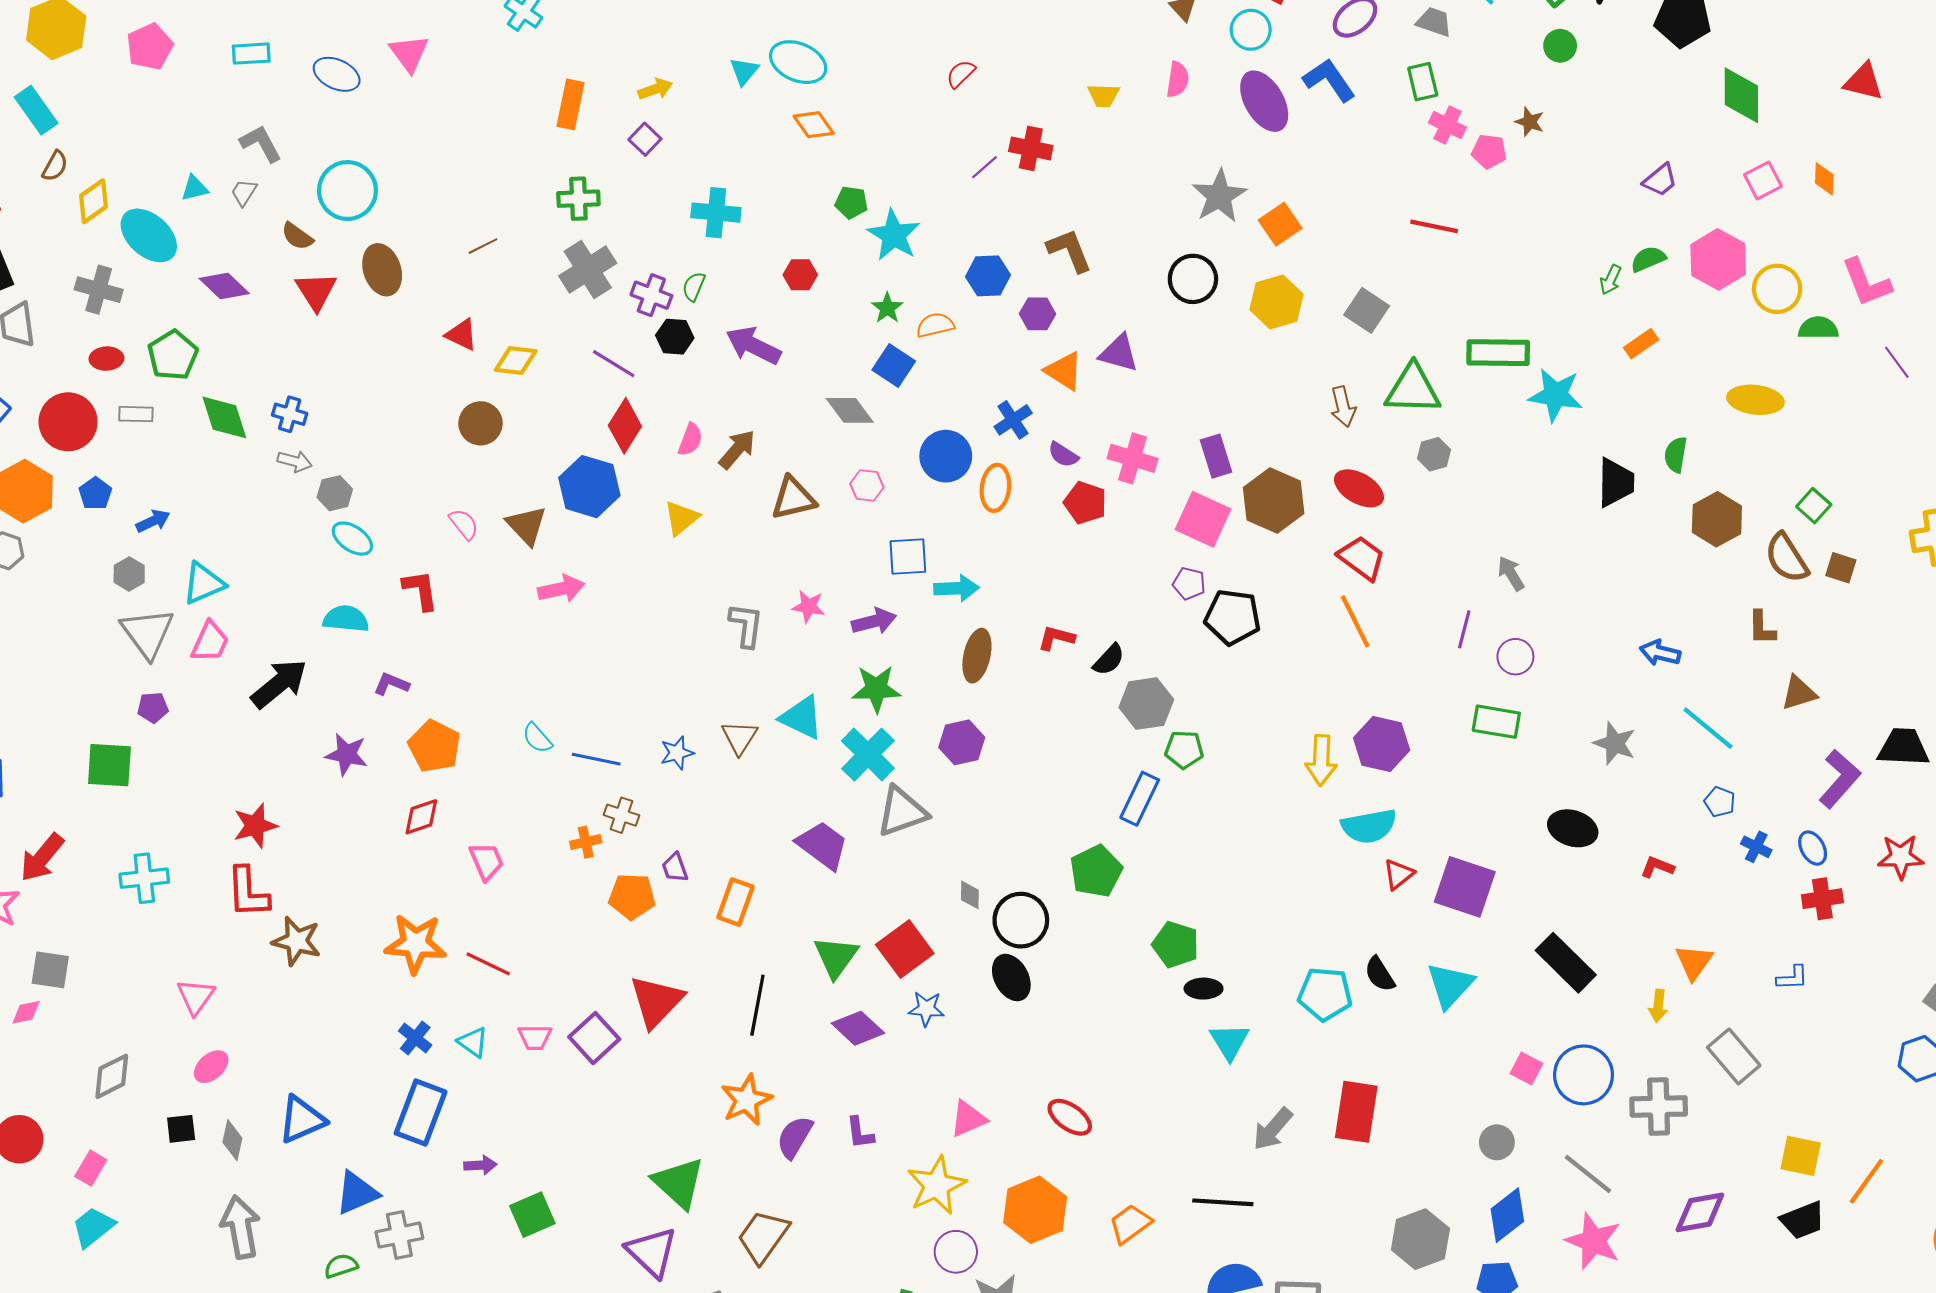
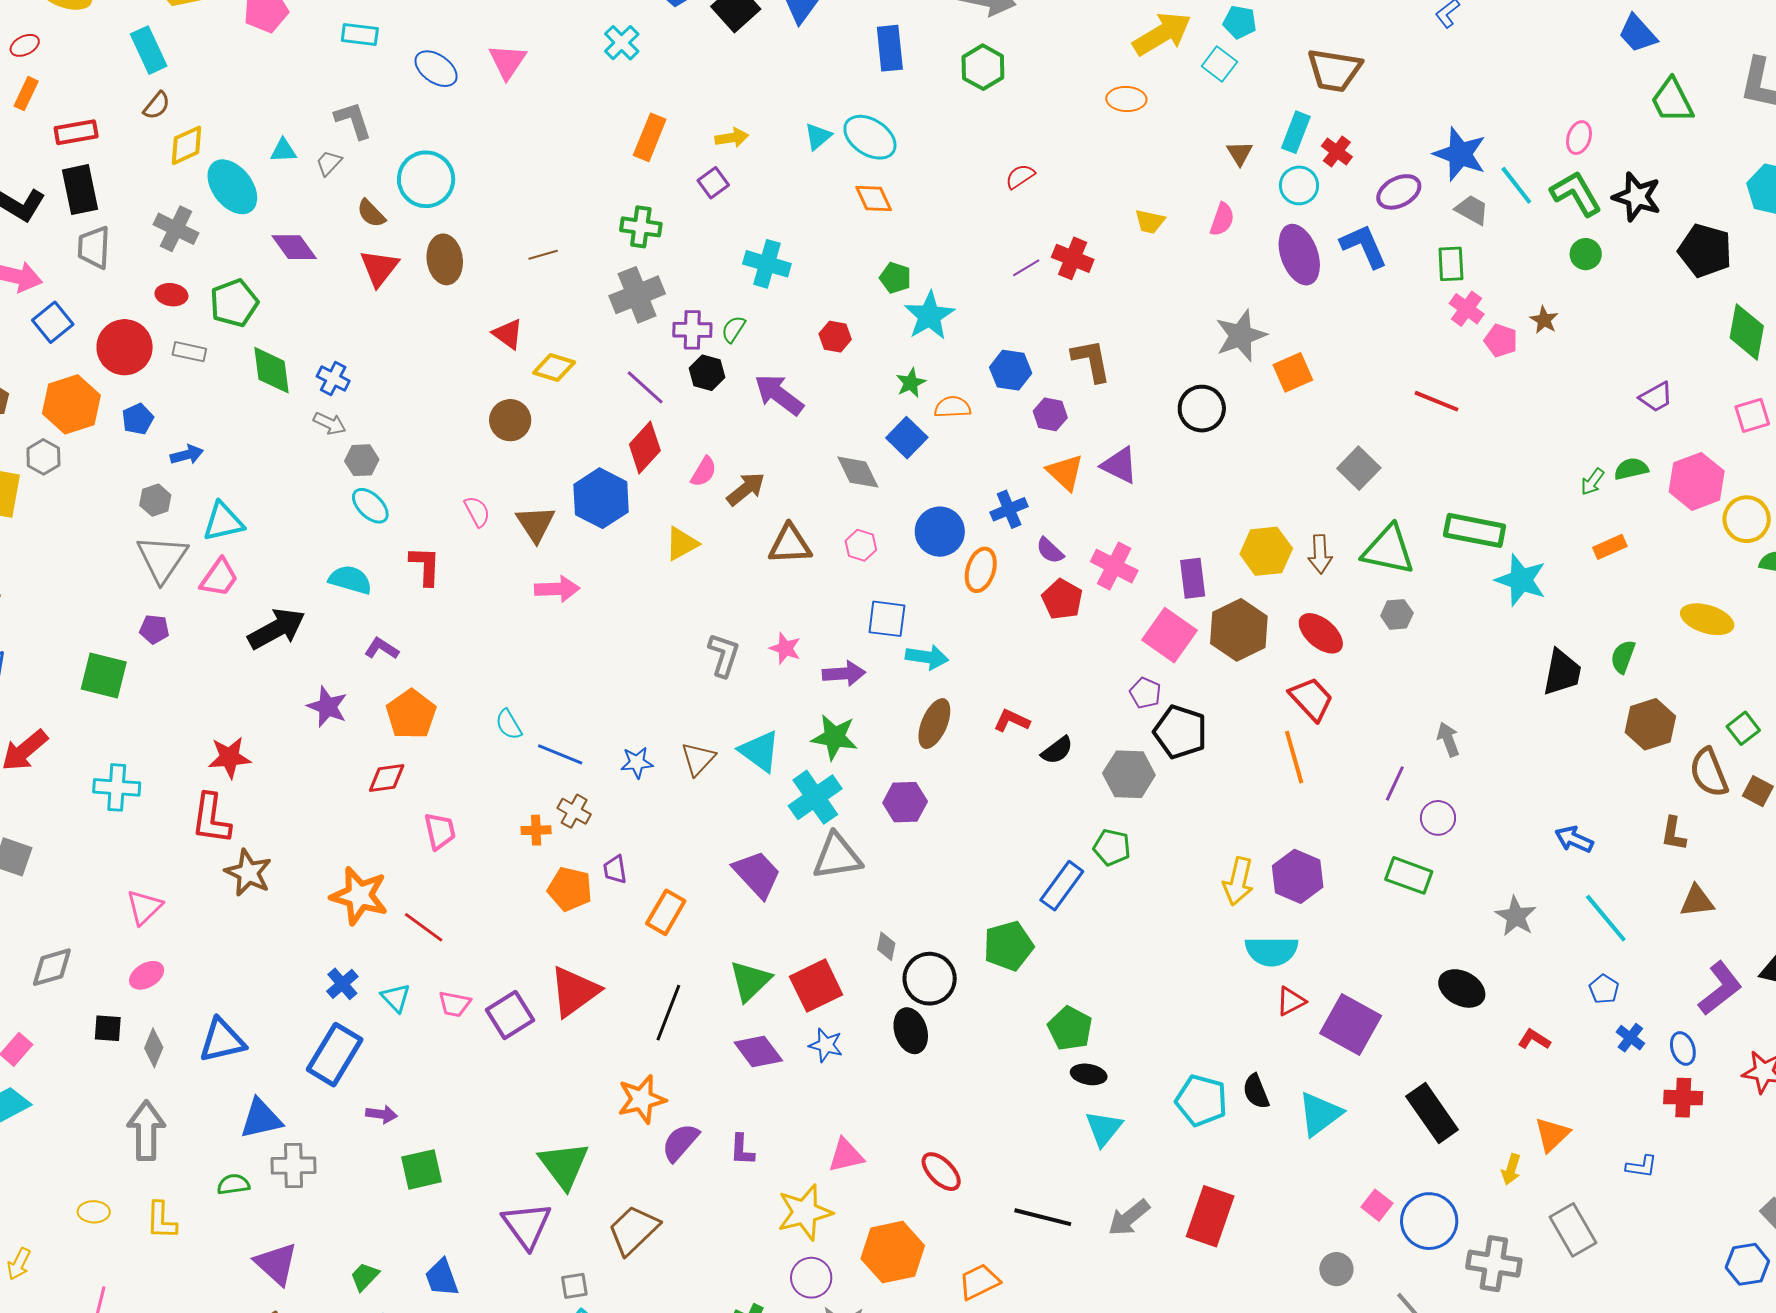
purple cross: (651, 295) -> (692, 330), turned -30
yellow hexagon: (1276, 302) -> (1266, 551), moved
gray hexagon: (1146, 704) -> (1129, 774), moved
black line: (1223, 1202) -> (1043, 1217), moved

